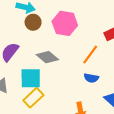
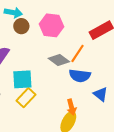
gray diamond: (47, 57) -> (59, 60), moved
blue semicircle: (91, 78) -> (80, 76), size x1.5

